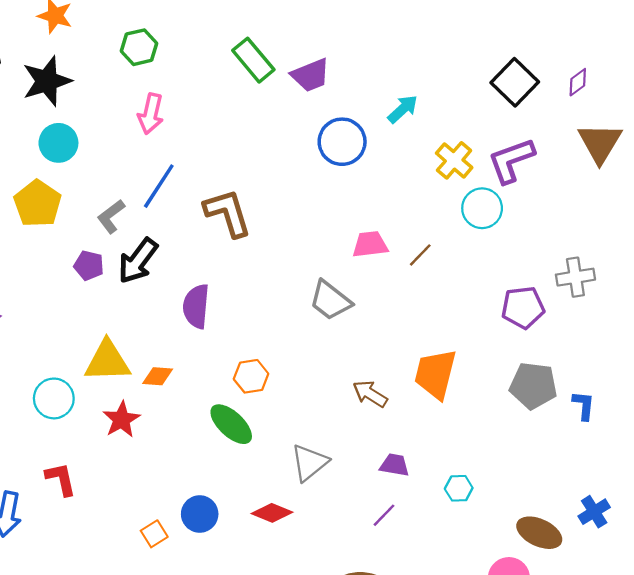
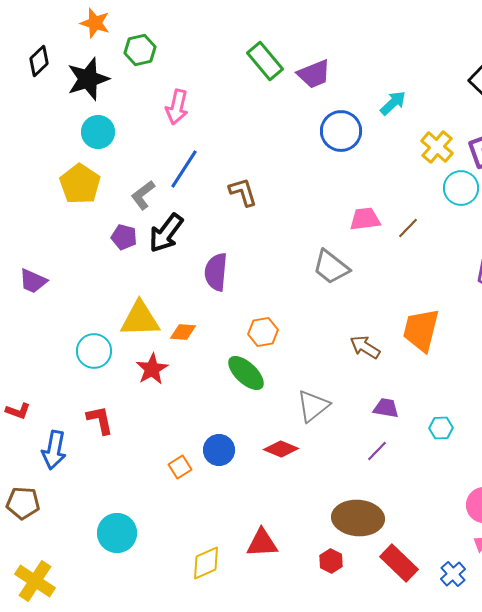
green hexagon: (139, 47) -> (140, 50), moved
brown L-shape: (228, 213) -> (243, 192), size x0.7

